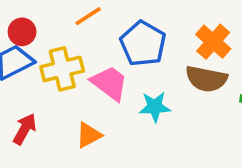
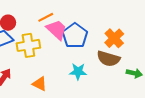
pink trapezoid: (110, 83) -> (57, 30), moved
orange triangle: (89, 135) -> (40, 84), turned 49

